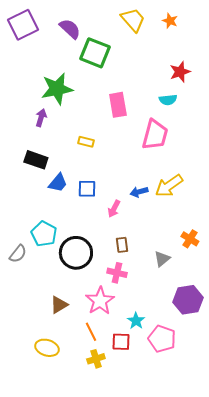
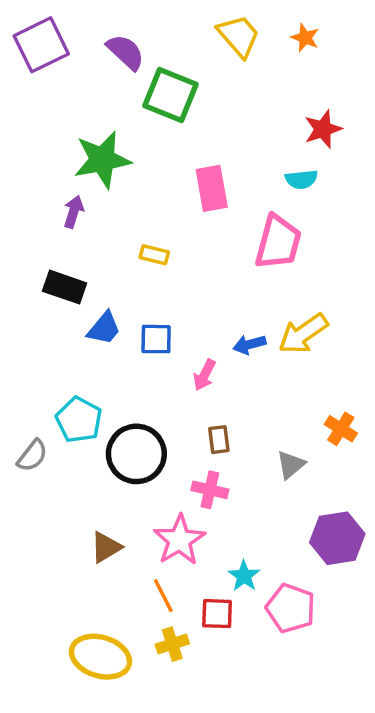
yellow ellipse: (47, 348) -> (100, 657), moved, size x1.4

